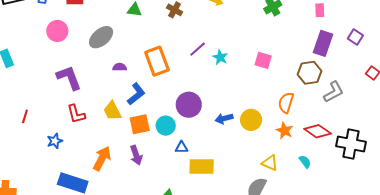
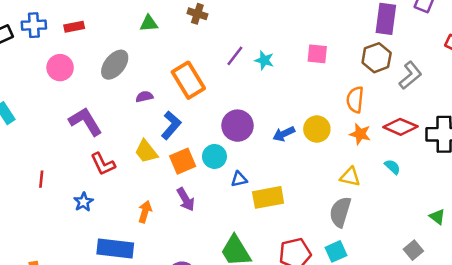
orange arrow: (102, 158) -> (145, 212), size x0.7

